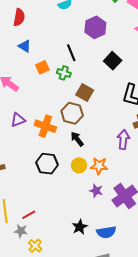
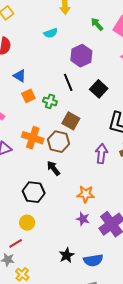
blue triangle: (25, 46) -> (20, 76), moved
black line: (71, 53) -> (68, 82), moved
orange cross: (45, 126) -> (33, 138), moved
black arrow: (77, 139) -> (53, 168), moved
purple arrow: (123, 140) -> (101, 154), moved
yellow circle: (79, 165) -> (27, 223), moved

